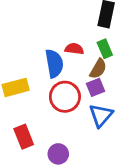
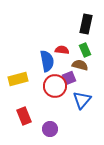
brown semicircle: (98, 69) -> (80, 65), turned -105
purple square: (96, 87) -> (69, 78), moved

